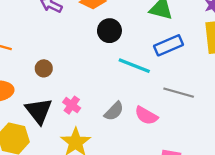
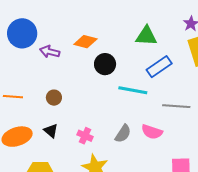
brown circle: (44, 68) -> (54, 98), moved
black triangle: (39, 111) -> (51, 131), moved, size x0.6

